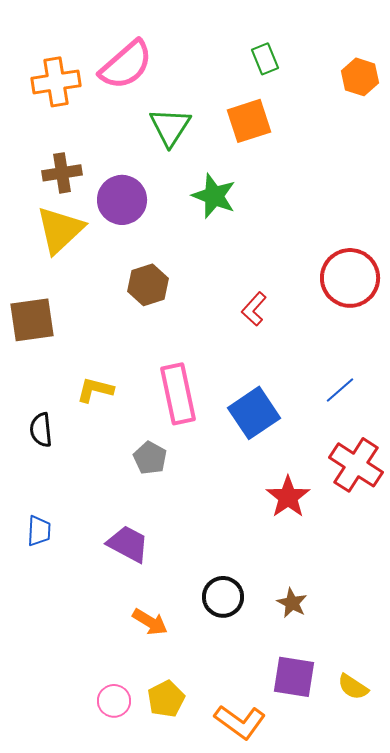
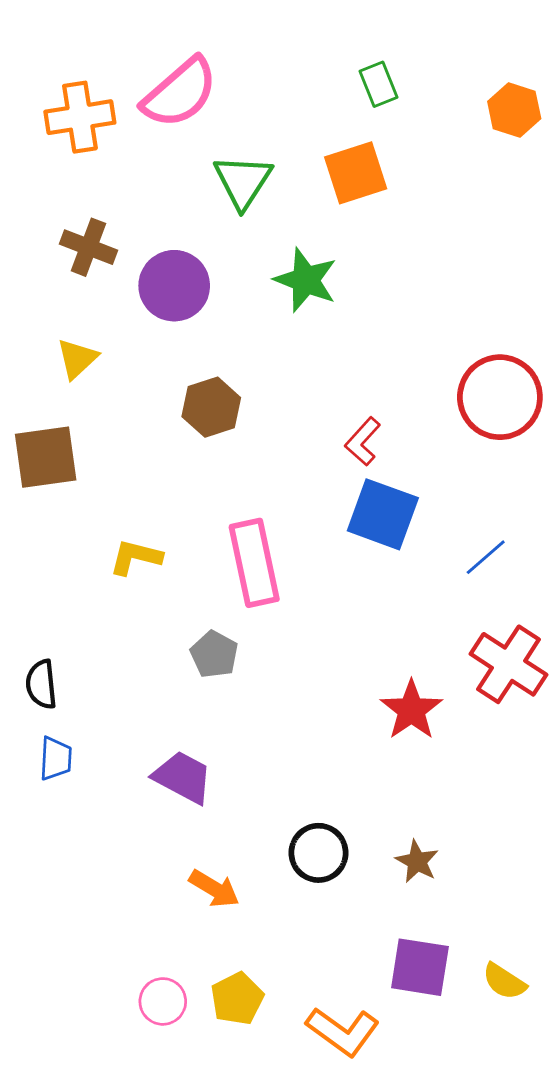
brown cross: (62, 173) -> (88, 247), turned 30
yellow triangle: (60, 230) -> (77, 359), moved, size x0.6
blue square: (254, 413) -> (383, 514), moved, turned -36
black semicircle: (41, 430) -> (41, 684), moved

